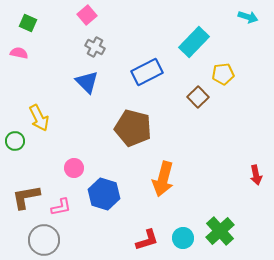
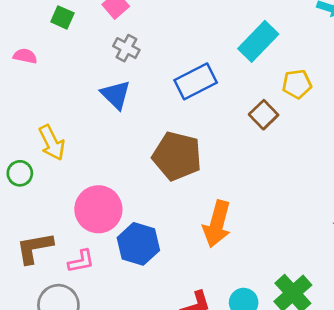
green square: (28, 23) -> (62, 17), moved
pink circle: (74, 168) -> (98, 209), size x1.8

